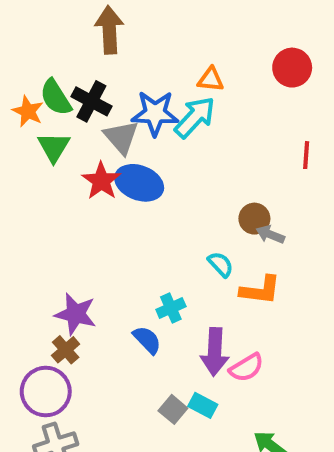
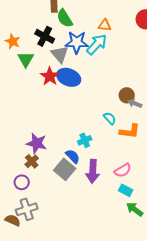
green semicircle: (56, 97) -> (65, 18), moved
purple arrow: (215, 352) -> (93, 171), moved
purple circle: (46, 392) -> (22, 182), size x0.6
cyan rectangle: (203, 405) -> (126, 190), moved
gray square: (173, 409) -> (65, 169), moved, size x1.5

